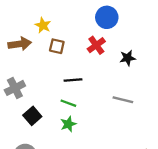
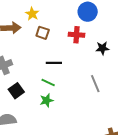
red cross: (96, 45) -> (76, 35), turned 35
gray line: (123, 100) -> (95, 84), turned 48

